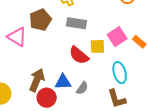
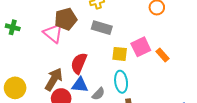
pink triangle: (17, 37) -> (53, 33), moved
red semicircle: (79, 55) -> (79, 63), moved, turned 65
cyan ellipse: (120, 73) -> (121, 82), moved

